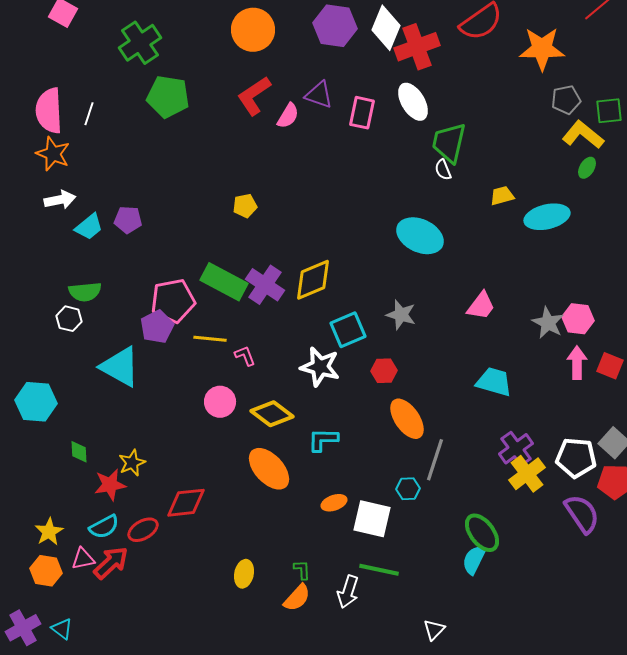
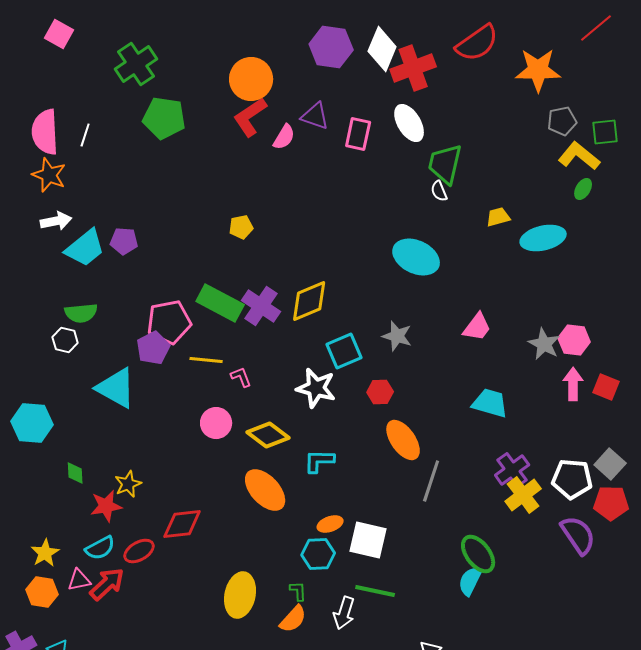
orange circle: (253, 30) -> (251, 79), moved
cyan trapezoid: (89, 227) -> (85, 248), size x1.4
cyan hexagon: (408, 489) -> (318, 554), moved, size x1.4
yellow ellipse: (244, 574) -> (240, 595), size x1.6

